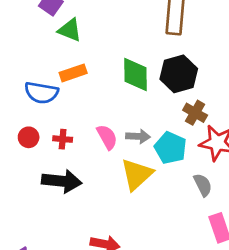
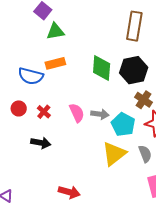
green triangle: (70, 30) -> (55, 31), turned -36
red cross: (63, 139) -> (44, 112), turned 32
yellow triangle: (137, 174) -> (114, 154), moved
black arrow: (62, 181) -> (41, 143), size x0.7

